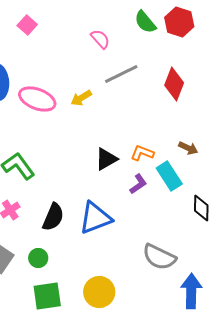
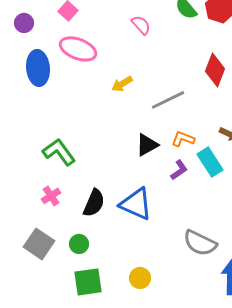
gray line: (121, 74) -> (168, 100), moved
pink ellipse: (37, 99) -> (78, 49), moved
blue triangle: (95, 218) -> (136, 204), turned 45
yellow circle: (99, 292) -> (140, 278), size x0.7

